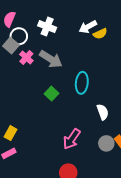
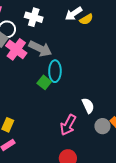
pink cross: (26, 57) -> (16, 49), size x1.5
cyan ellipse: (82, 83) -> (55, 71), moved
white semicircle: (103, 112) -> (88, 106), moved

